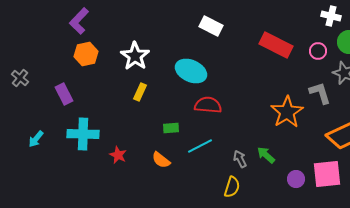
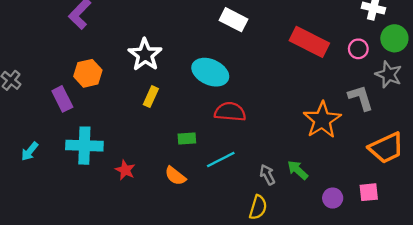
orange hexagon: (86, 54) -> (88, 73), moved
pink square: (327, 174) -> (369, 192), size x0.6

